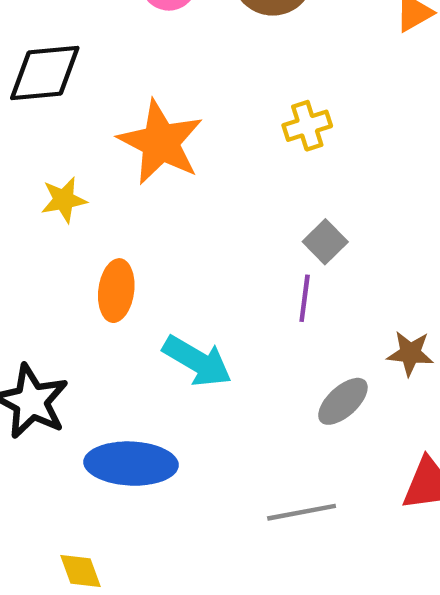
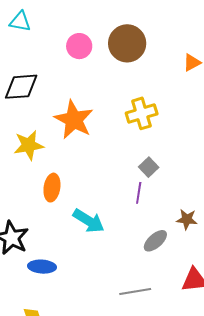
yellow cross: (307, 126) -> (142, 113), size x1.4
yellow star: (64, 200) -> (29, 145), size x1.4
blue ellipse: (131, 464) -> (42, 267), moved, size x0.7

